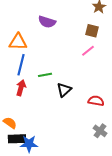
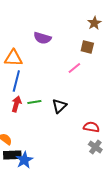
pink line: (88, 51) -> (74, 68), moved
green line: (45, 75) -> (34, 102), moved
red semicircle: (96, 101) -> (91, 127), moved
blue star: (29, 144) -> (24, 160), turned -30

